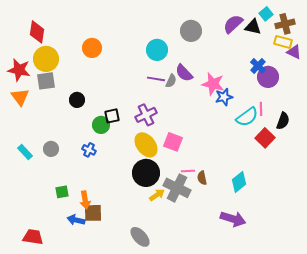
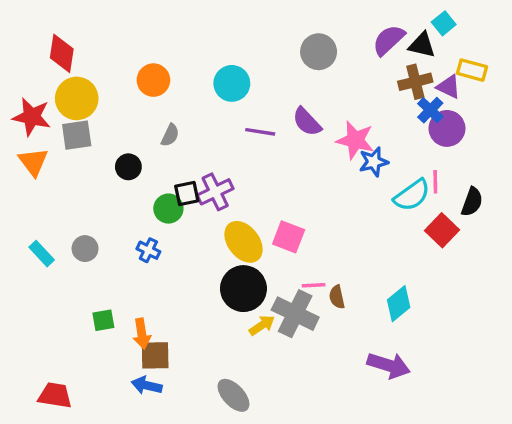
brown cross: (285, 24) -> (415, 82), moved
cyan circle: (157, 50) -> (232, 83), moved
purple triangle: (294, 52) -> (449, 87), moved
gray semicircle: (171, 81) -> (170, 135), moved
purple cross: (146, 115) -> (215, 192), moved
blue arrow: (76, 220) -> (147, 385), moved

